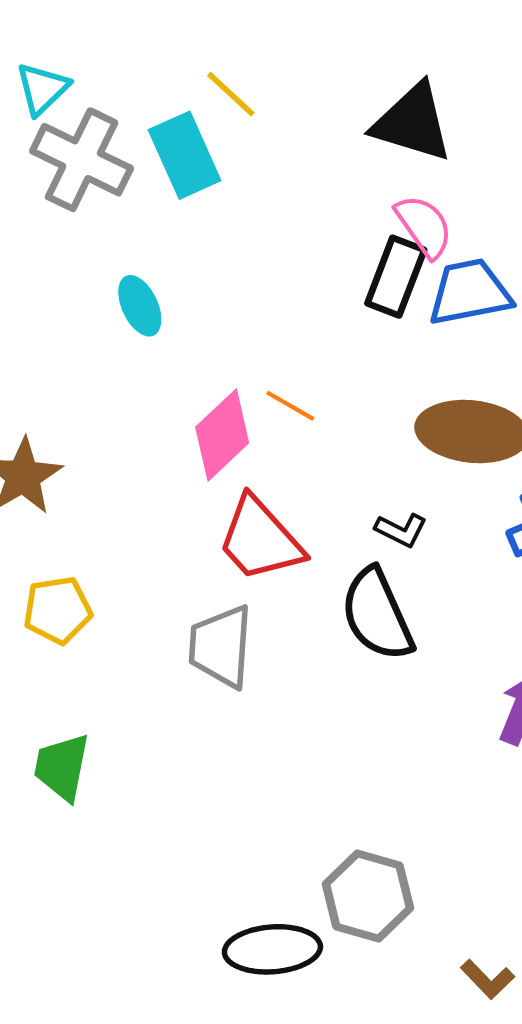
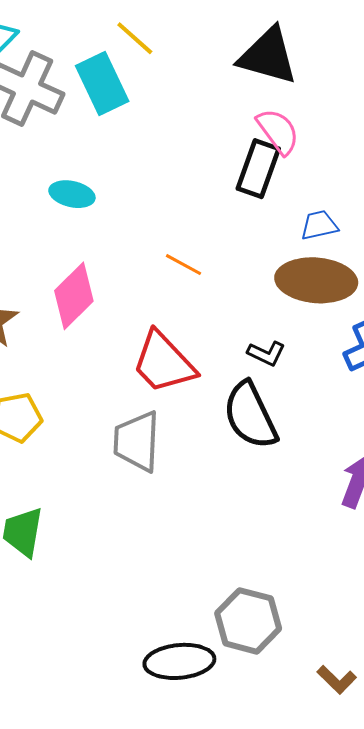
blue trapezoid: (470, 292) -> (319, 225), moved, size x0.6
cyan ellipse: (140, 306) -> (72, 194), turned -51
pink diamond: (222, 435) -> (74, 296), moved

